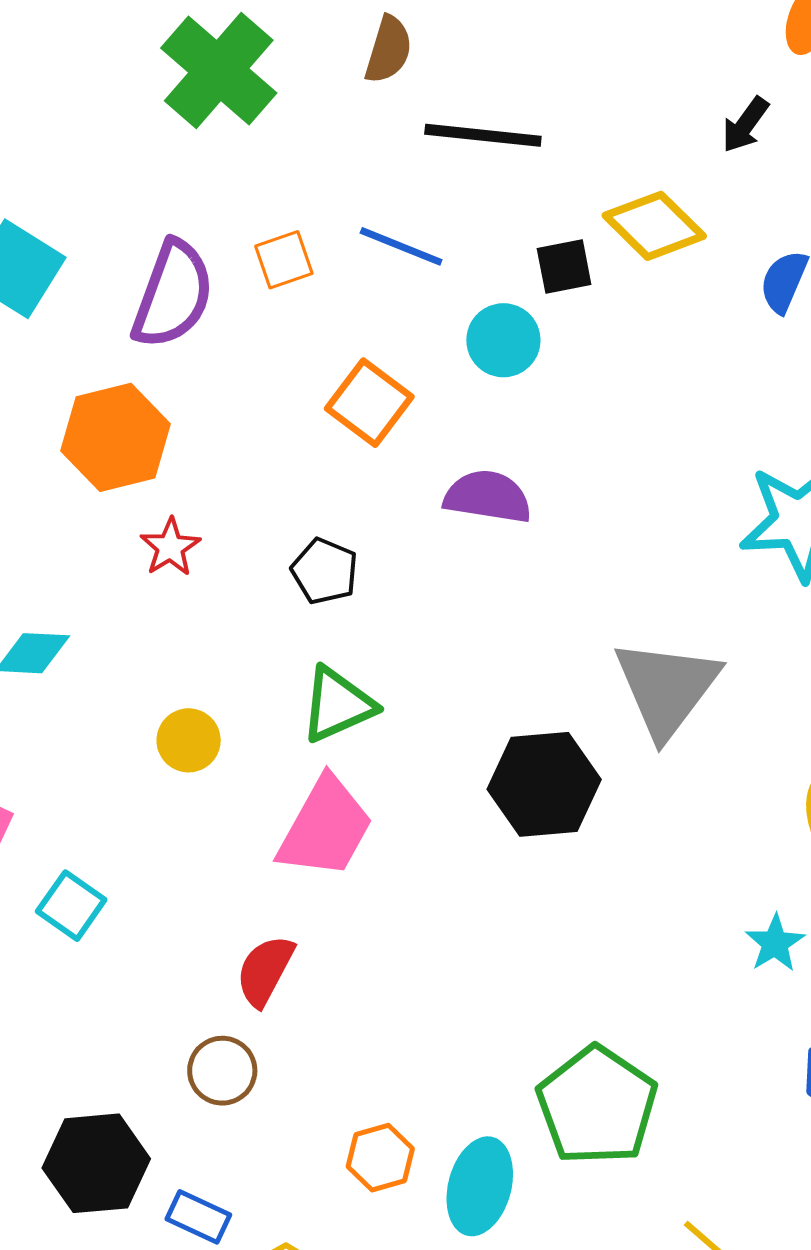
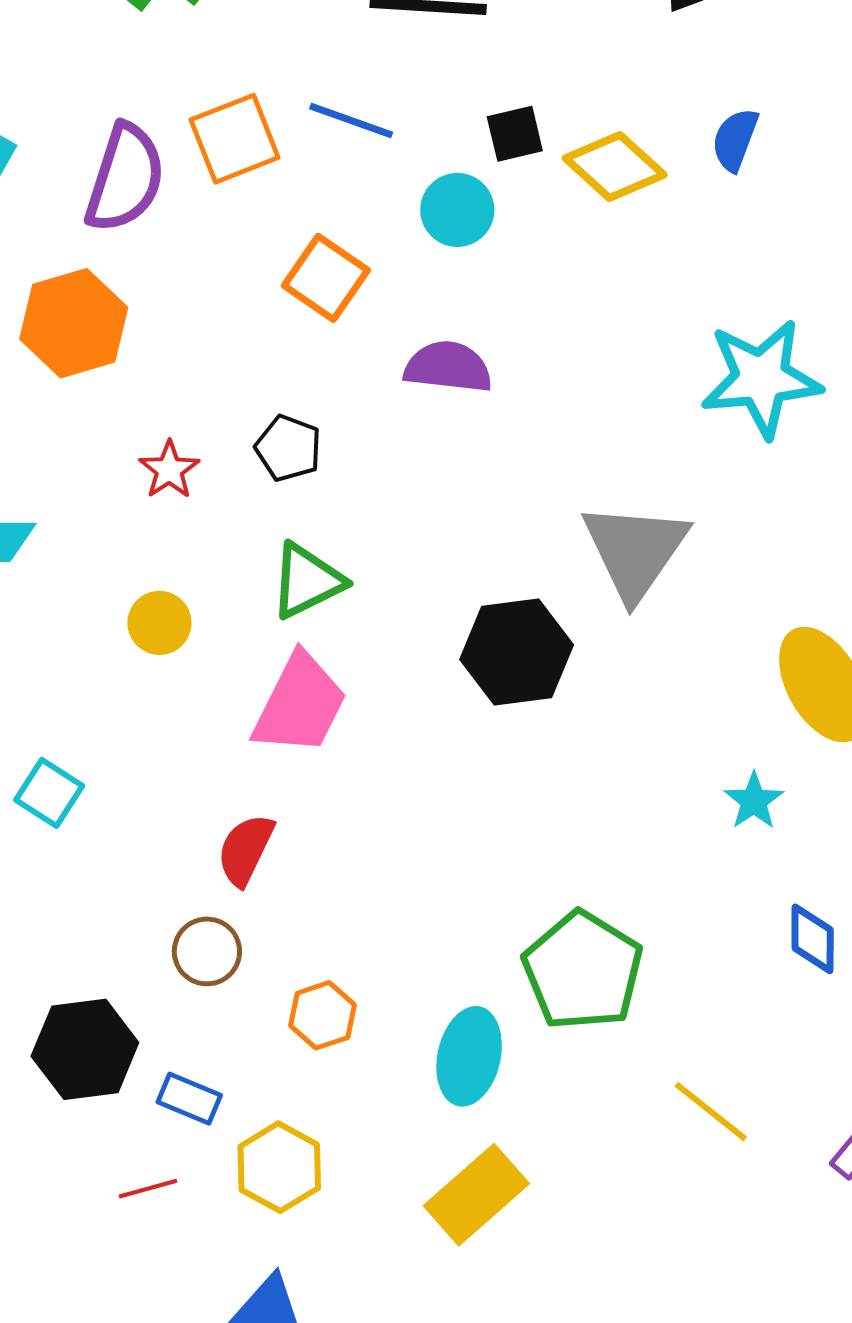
yellow diamond: (654, 226) -> (615, 166), moved
orange square: (284, 260) -> (235, 139), size x1.5
red star: (170, 547) -> (169, 470), moved
orange hexagon: (380, 1158) -> (323, 1015), moved

